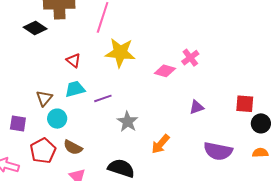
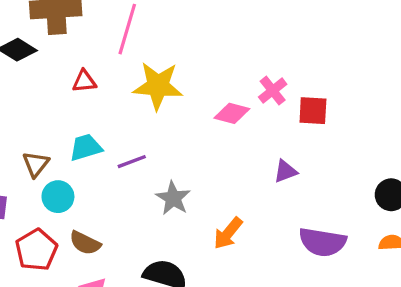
red triangle: (73, 60) -> (84, 81), moved, turned -42
red square: (245, 104) -> (313, 111), moved

